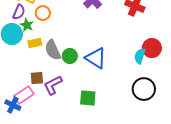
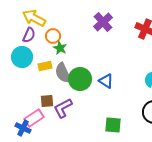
green star: (27, 25) -> (60, 48), moved
green circle: (70, 56) -> (80, 79), size x1.5
blue triangle: (96, 58) -> (106, 81), size x0.7
green square: (88, 98) -> (113, 125), moved

